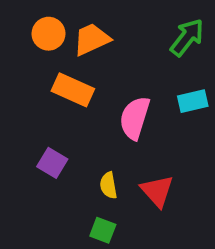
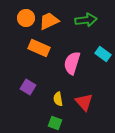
green arrow: (187, 37) -> (86, 20), moved, turned 45
cyan rectangle: (193, 101) -> (103, 54), turned 49

